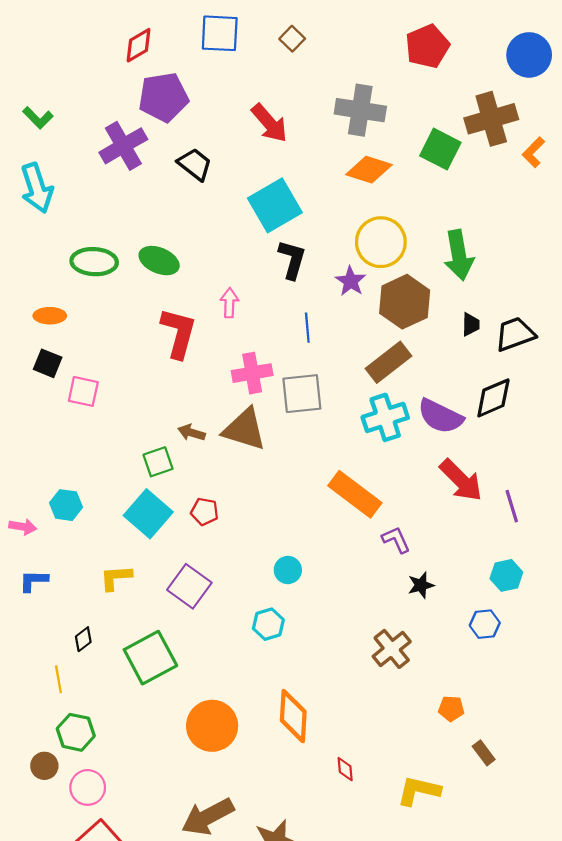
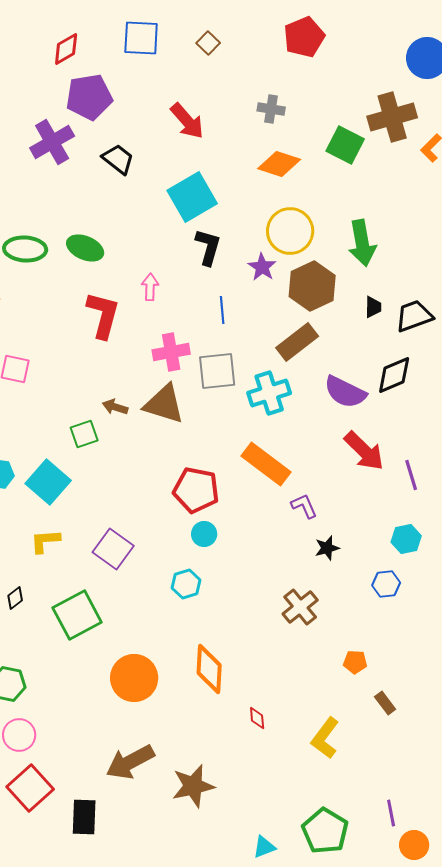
red pentagon: (427, 46) -> (304, 37), moved
gray cross: (360, 110) -> (271, 109), size x0.6
cyan cross: (385, 417) -> (269, 393), moved
red pentagon: (205, 512) -> (196, 490), moved, size x1.8
cyan square: (148, 514) -> (48, 482), moved
yellow L-shape: (419, 791) -> (325, 738), turned -66

